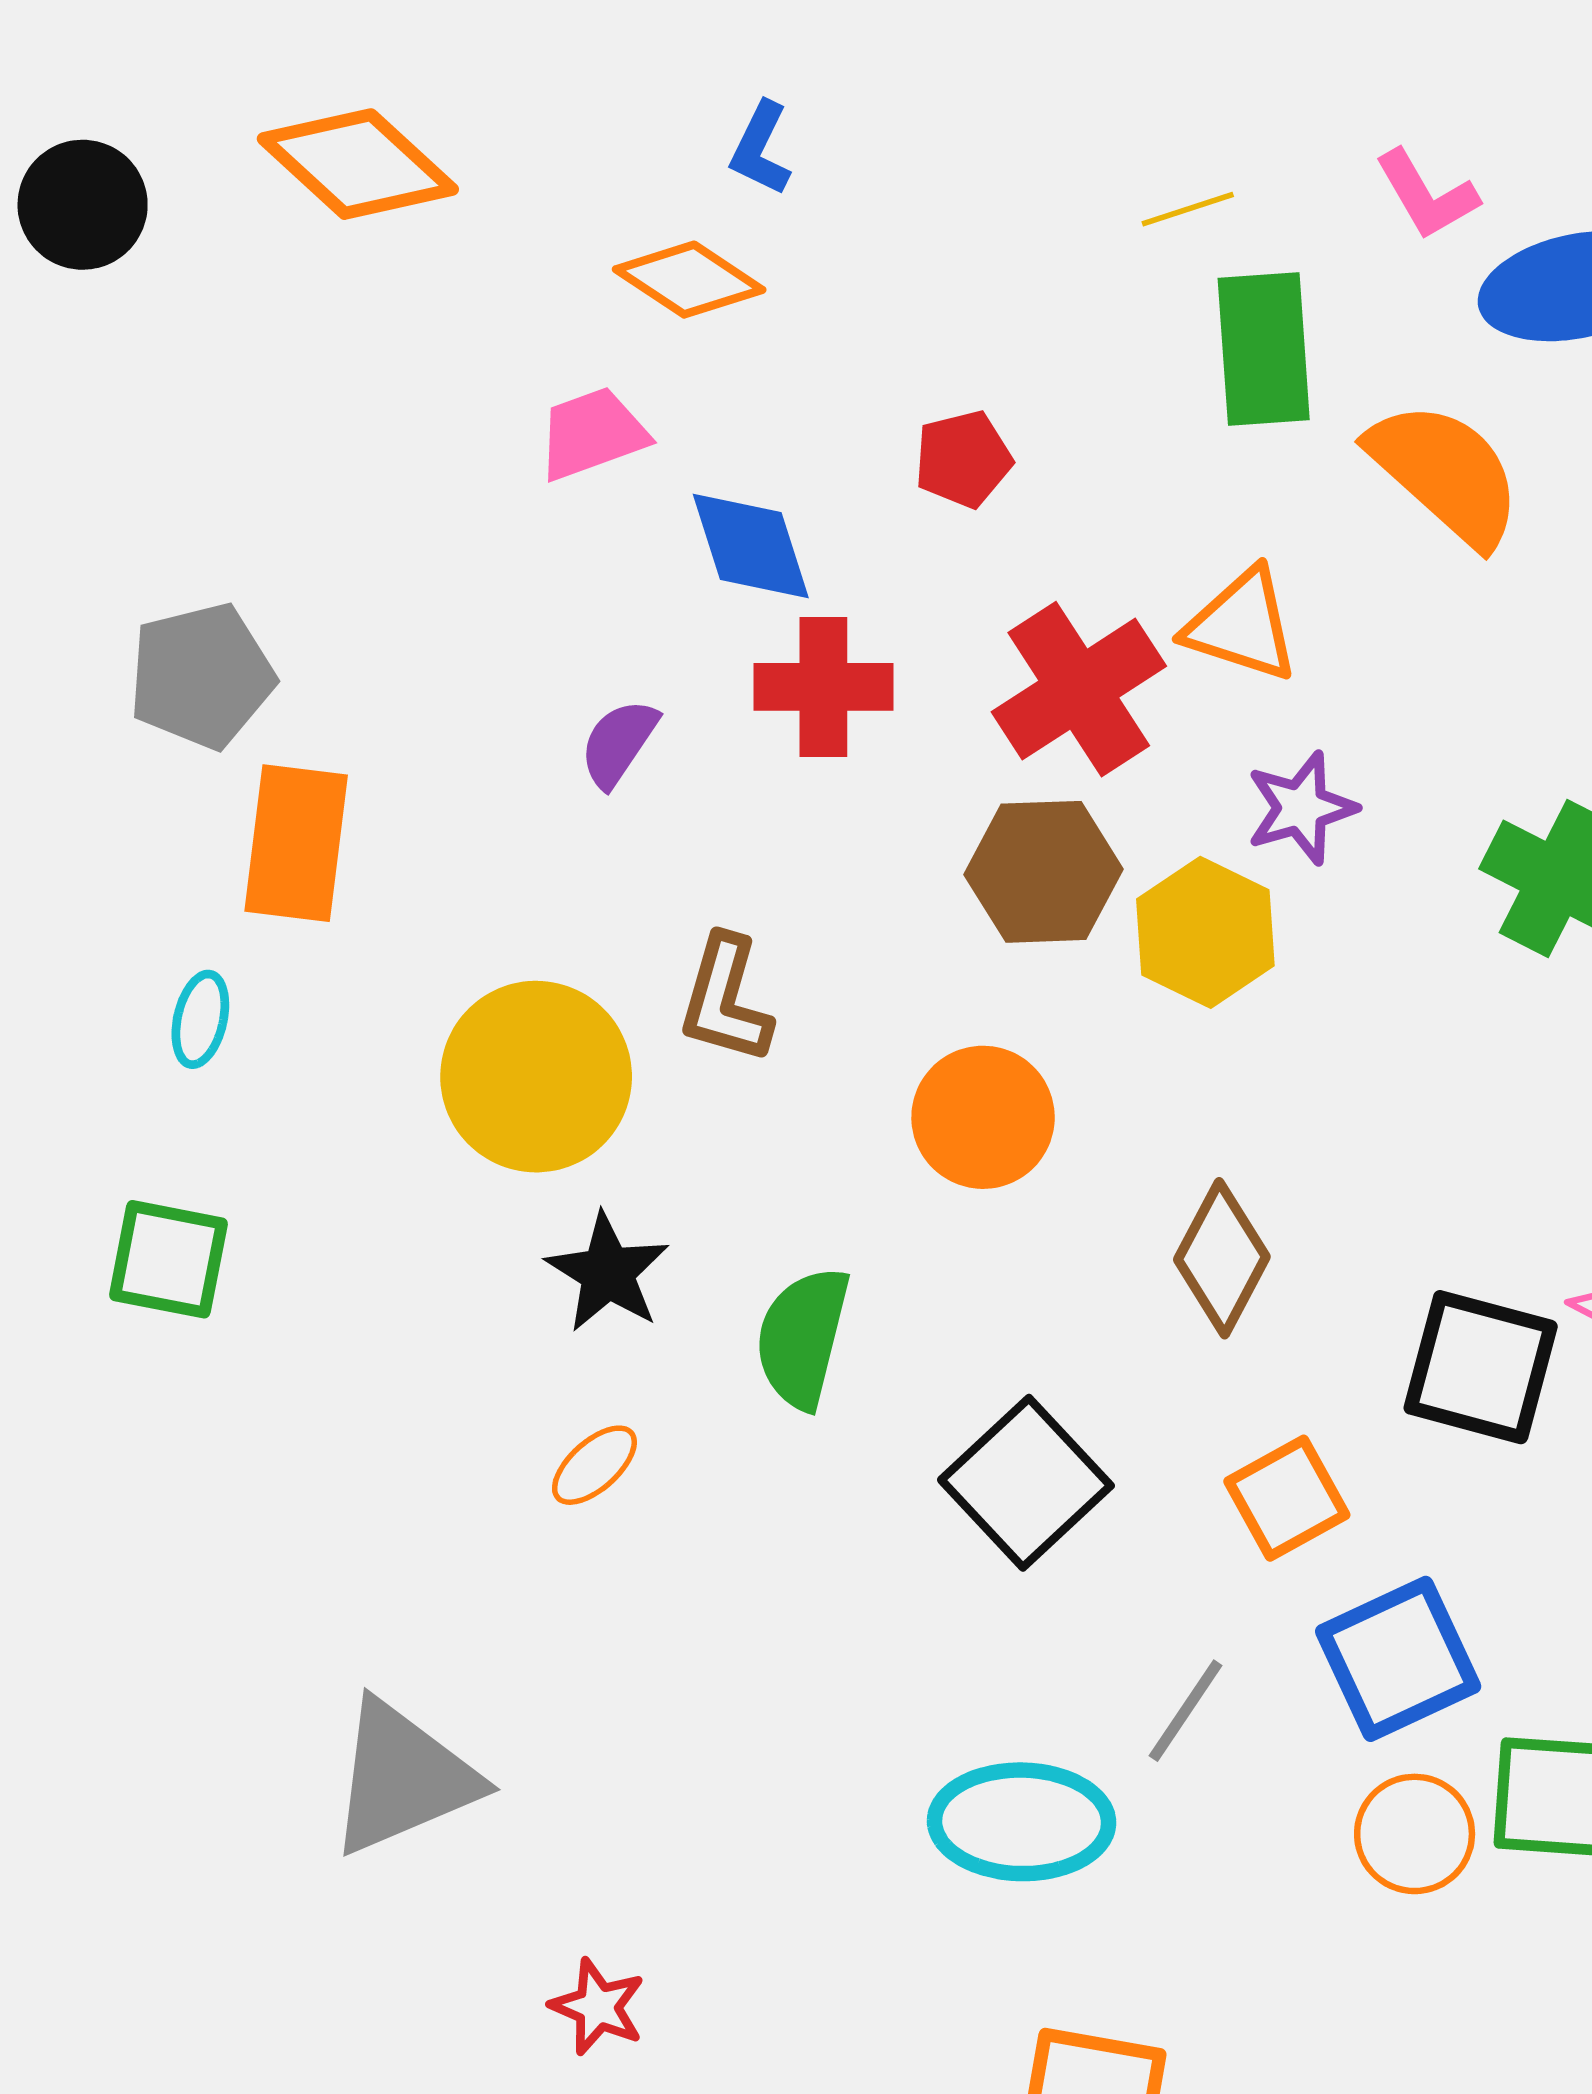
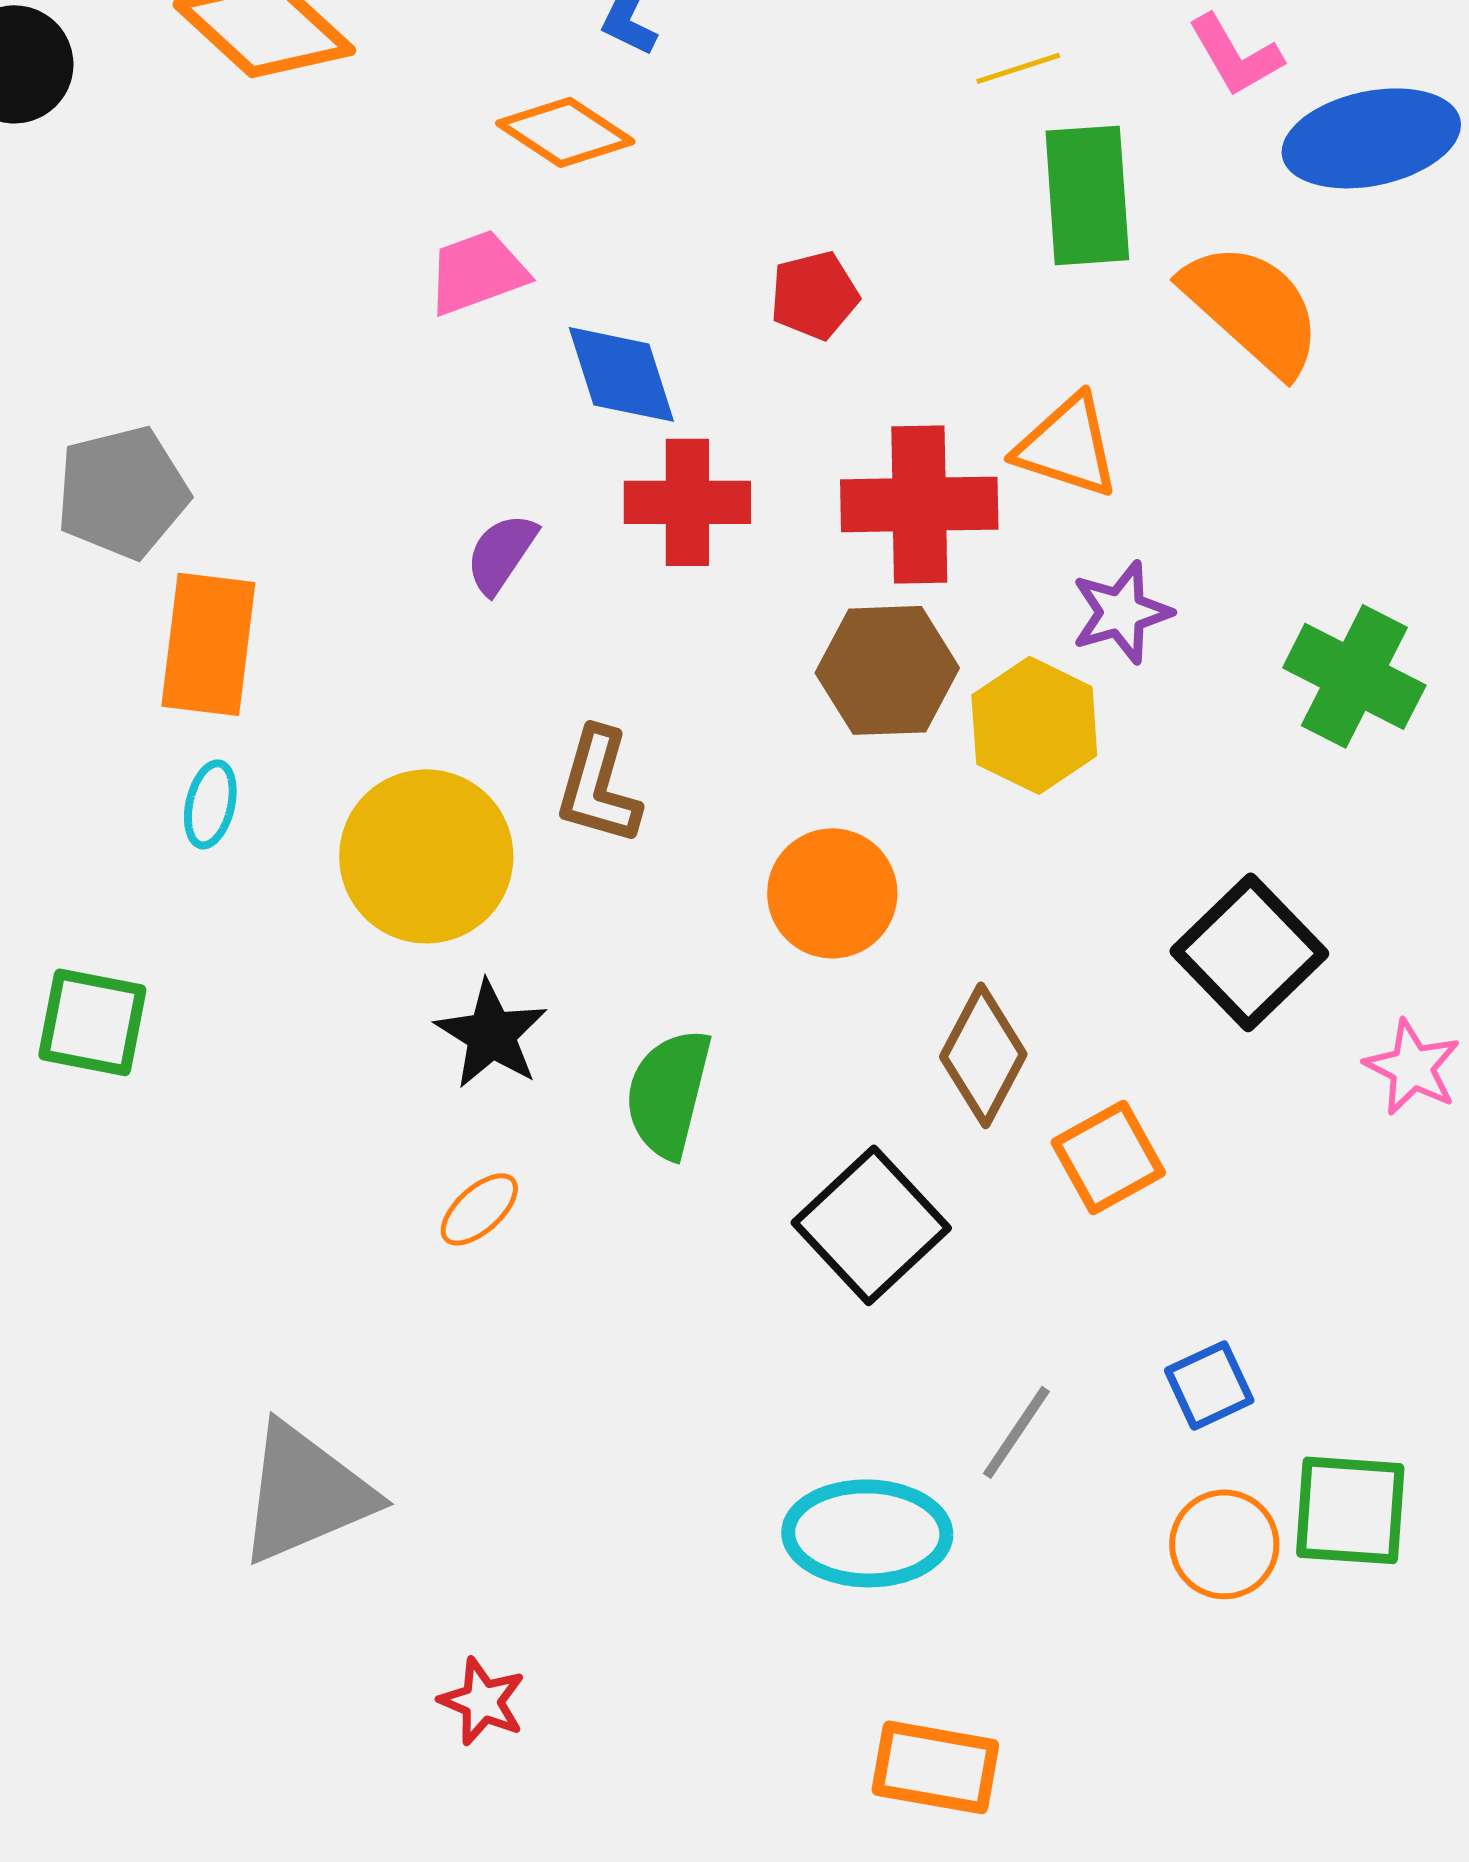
red cross: (1079, 689) -> (919, 504), turned 32
cyan ellipse: (200, 1019) -> (210, 804), moved
brown diamond: (1222, 1258) -> (983, 1055), moved
black square: (1481, 1367) -> (1249, 952), moved, turned 31
orange square: (1287, 1498) -> (1108, 1157), moved
blue square: (1398, 1659) -> (1209, 1385), size x0.6

